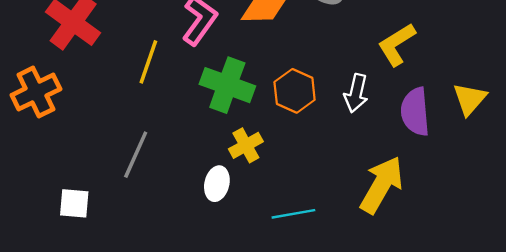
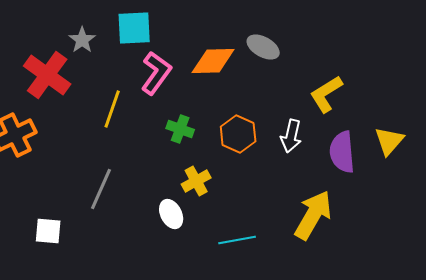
green cross: (227, 85) -> (180, 129), size x0.6
white ellipse: (217, 184) -> (171, 214), turned -40

